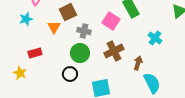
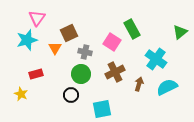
cyan star: (26, 19) -> (27, 40), size x1.5
cyan cross: (155, 38) -> (156, 59), size x1.5
cyan semicircle: (152, 83) -> (167, 87), moved, turned -90

